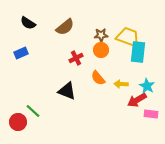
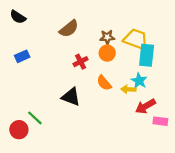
black semicircle: (28, 23) -> (18, 17), moved
cyan star: (147, 86) -> (139, 81), moved

